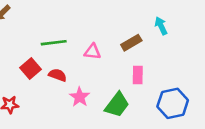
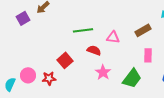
red square: (30, 69) -> (65, 60), moved
red semicircle: (58, 75) -> (94, 50), moved

